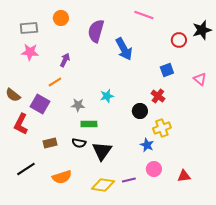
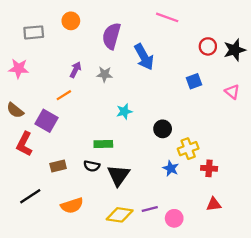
black star: (202, 30) -> (235, 50), moved
pink star: (30, 52) -> (19, 68), moved
red cross: (158, 96) -> (209, 168), moved, turned -32
gray star: (78, 105) -> (105, 74), moved
pink circle: (154, 169) -> (174, 218), moved

